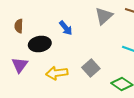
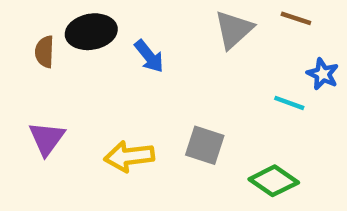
black ellipse: (40, 44) -> (91, 32), moved
gray square: (91, 68) -> (205, 145), turned -30

